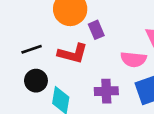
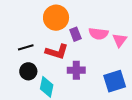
pink semicircle: (133, 59) -> (98, 34), moved
purple cross: (106, 91) -> (76, 70), moved

